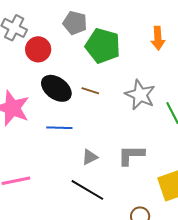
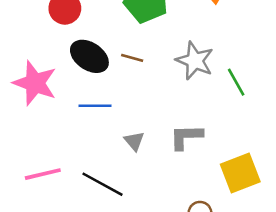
gray triangle: (90, 157) -> (134, 141), turned -42
black line: (87, 190) -> (103, 184), moved

